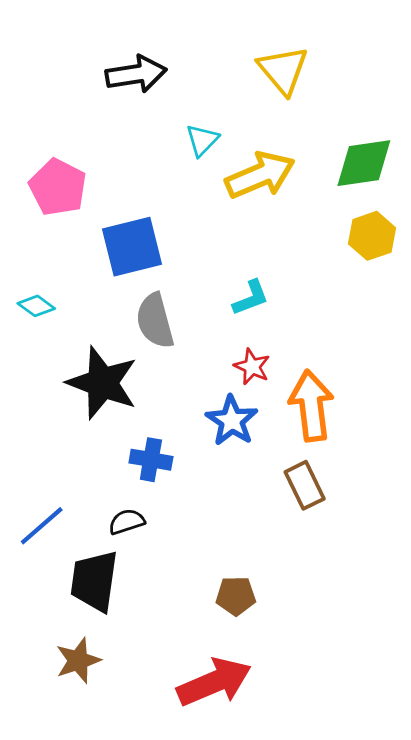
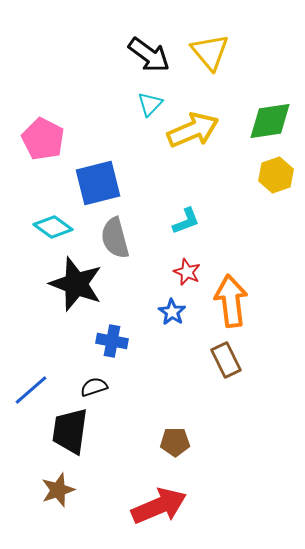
black arrow: (136, 74) -> (149, 55), moved, turned 45
cyan diamond: (36, 306) -> (53, 227), moved, size x1.4
blue star: (232, 421) -> (172, 312), size x0.7

